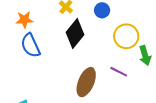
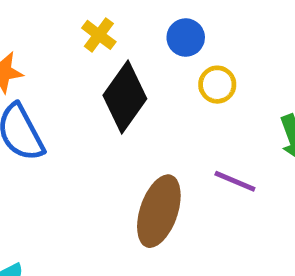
yellow circle: (126, 36) -> (217, 85), moved, size x0.6

